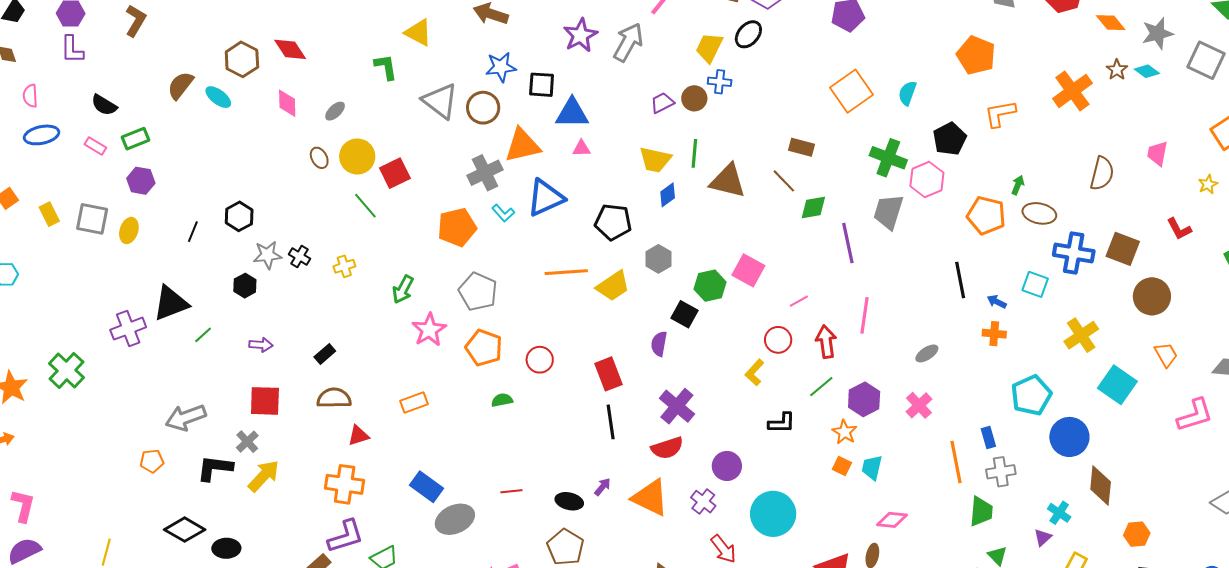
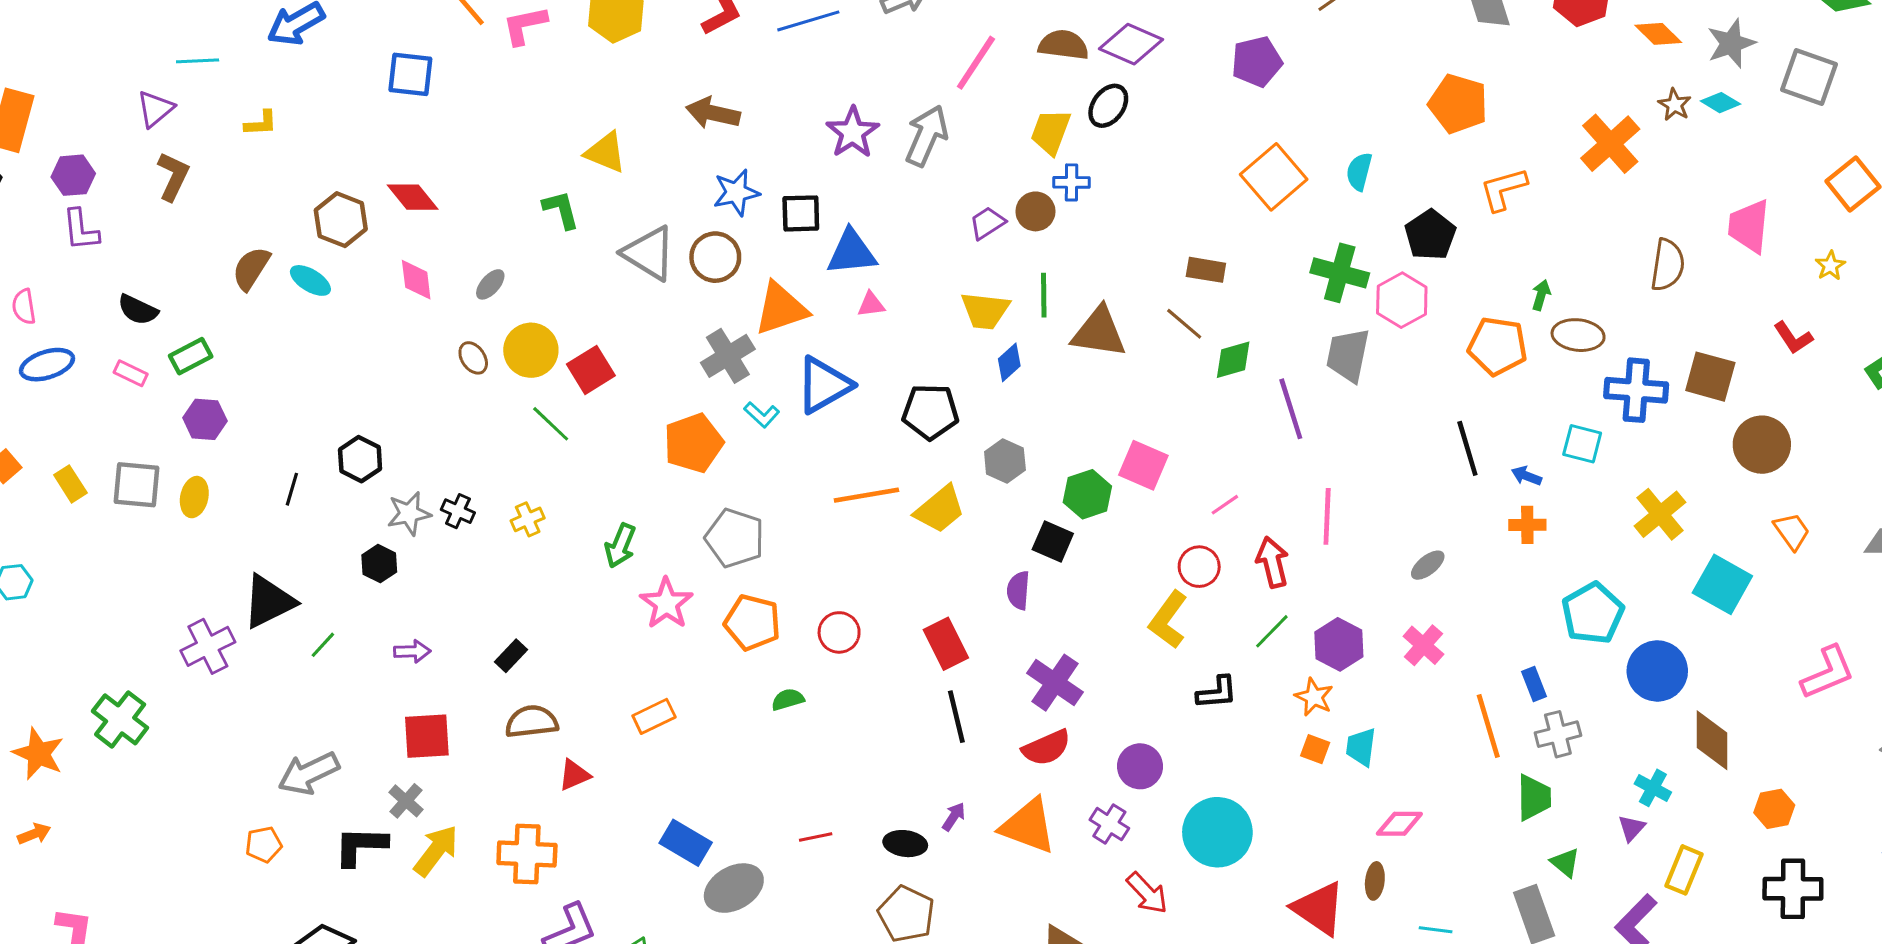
pink trapezoid: (1157, 153) -> (1749, 226), size x1.4
yellow L-shape: (755, 372) -> (1168, 620), size x1.4
pink L-shape: (1195, 415) -> (1828, 673), moved
orange cross: (345, 484) -> (527, 854), moved

